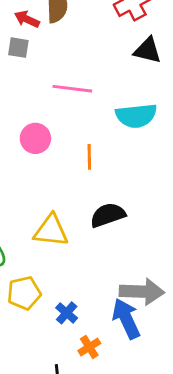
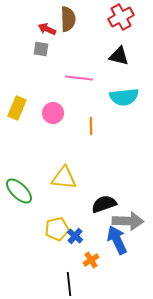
black triangle: (148, 50) -> (119, 56), moved
black semicircle: (108, 215) -> (104, 204), moved
yellow pentagon: (24, 293) -> (57, 229), moved

